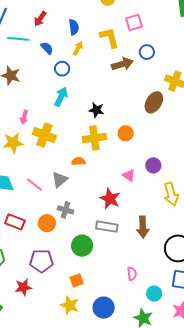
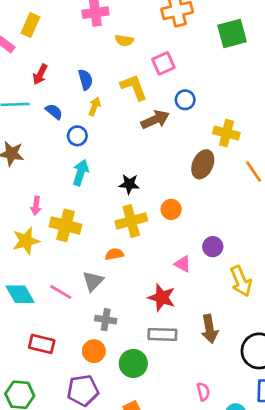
orange circle: (47, 223) -> (94, 351), moved

